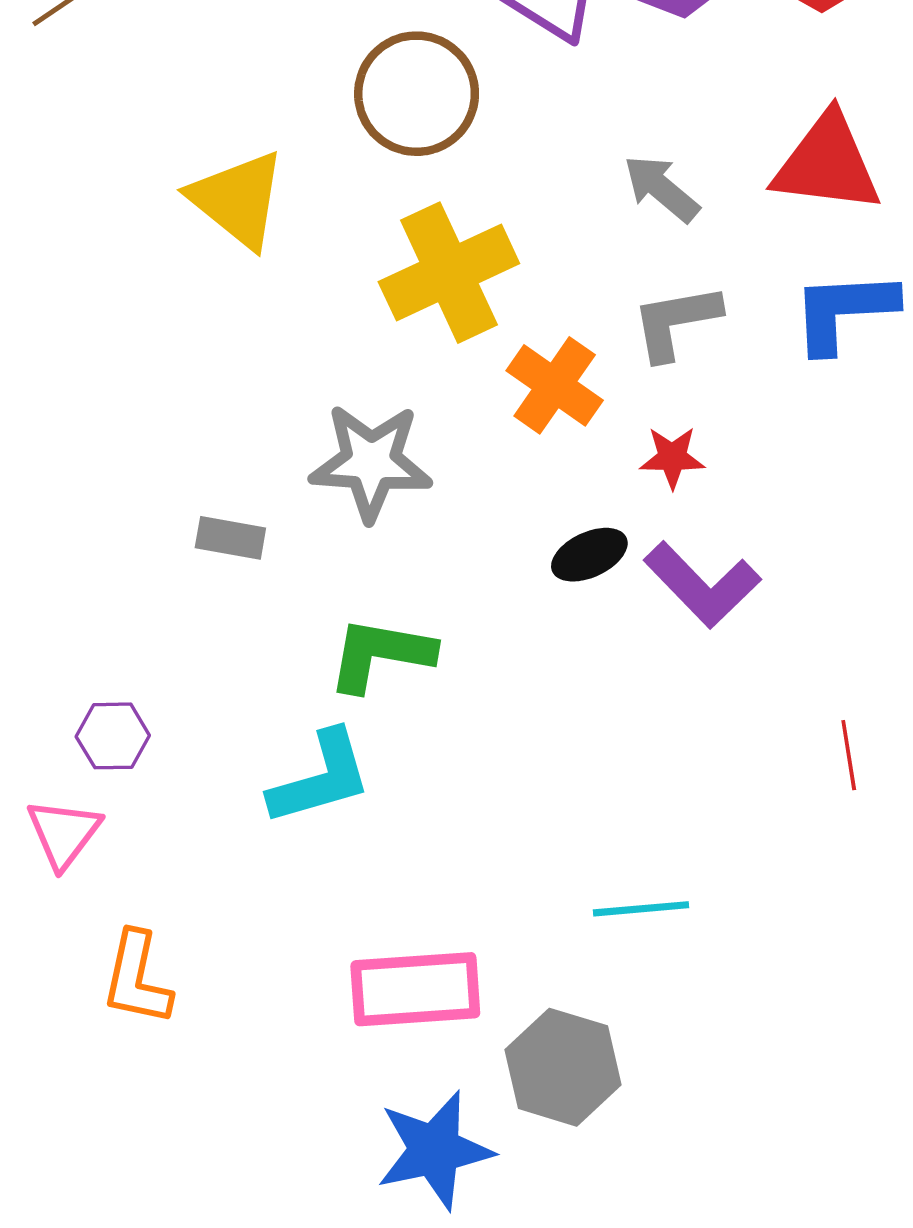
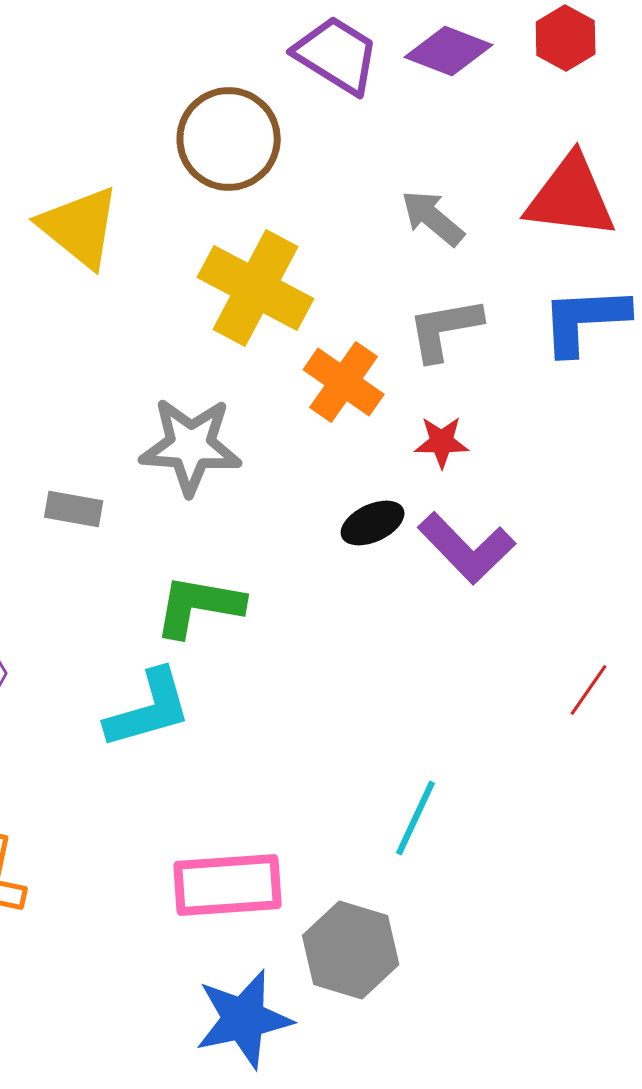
yellow cross: (449, 273) -> (256, 288), turned -37
red line: (849, 755) -> (589, 690), turned 44
cyan line: (641, 909) -> (416, 818), turned -60

